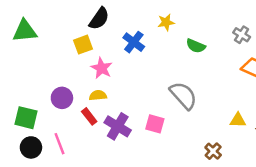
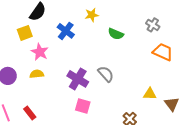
gray semicircle: (183, 95) -> (106, 74), size x0.7
red rectangle: (89, 116) -> (30, 113), moved
pink square: (155, 124) -> (83, 106), moved
purple cross: (118, 126) -> (78, 79), moved

